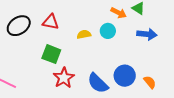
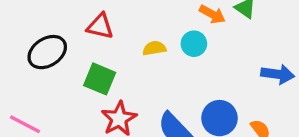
black ellipse: (19, 26) -> (47, 52), moved
blue arrow: (147, 34) -> (278, 74), moved

